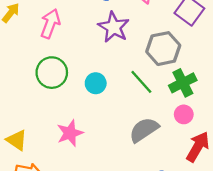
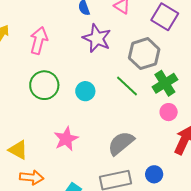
gray semicircle: (144, 130) -> (121, 143), moved

